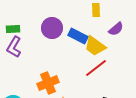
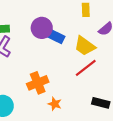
blue rectangle: (78, 36) -> (55, 36), moved

